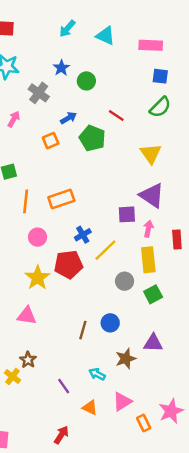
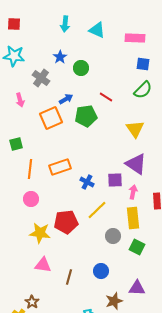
cyan arrow: (67, 29) -> (65, 24), turned -35
pink arrow: (14, 119) -> (20, 100), turned 136
green pentagon: (92, 138) -> (86, 116), turned -30
orange square: (51, 141) -> (51, 118), size x1.6
blue cross: (83, 235) -> (87, 182), moved, turned -32
pink circle: (38, 237) -> (31, 199), moved
yellow star: (38, 278) -> (40, 233), turned -30
green square: (153, 294) -> (137, 247), turned -35
pink triangle: (27, 316) -> (43, 265), moved
brown line: (83, 330) -> (69, 277), moved

